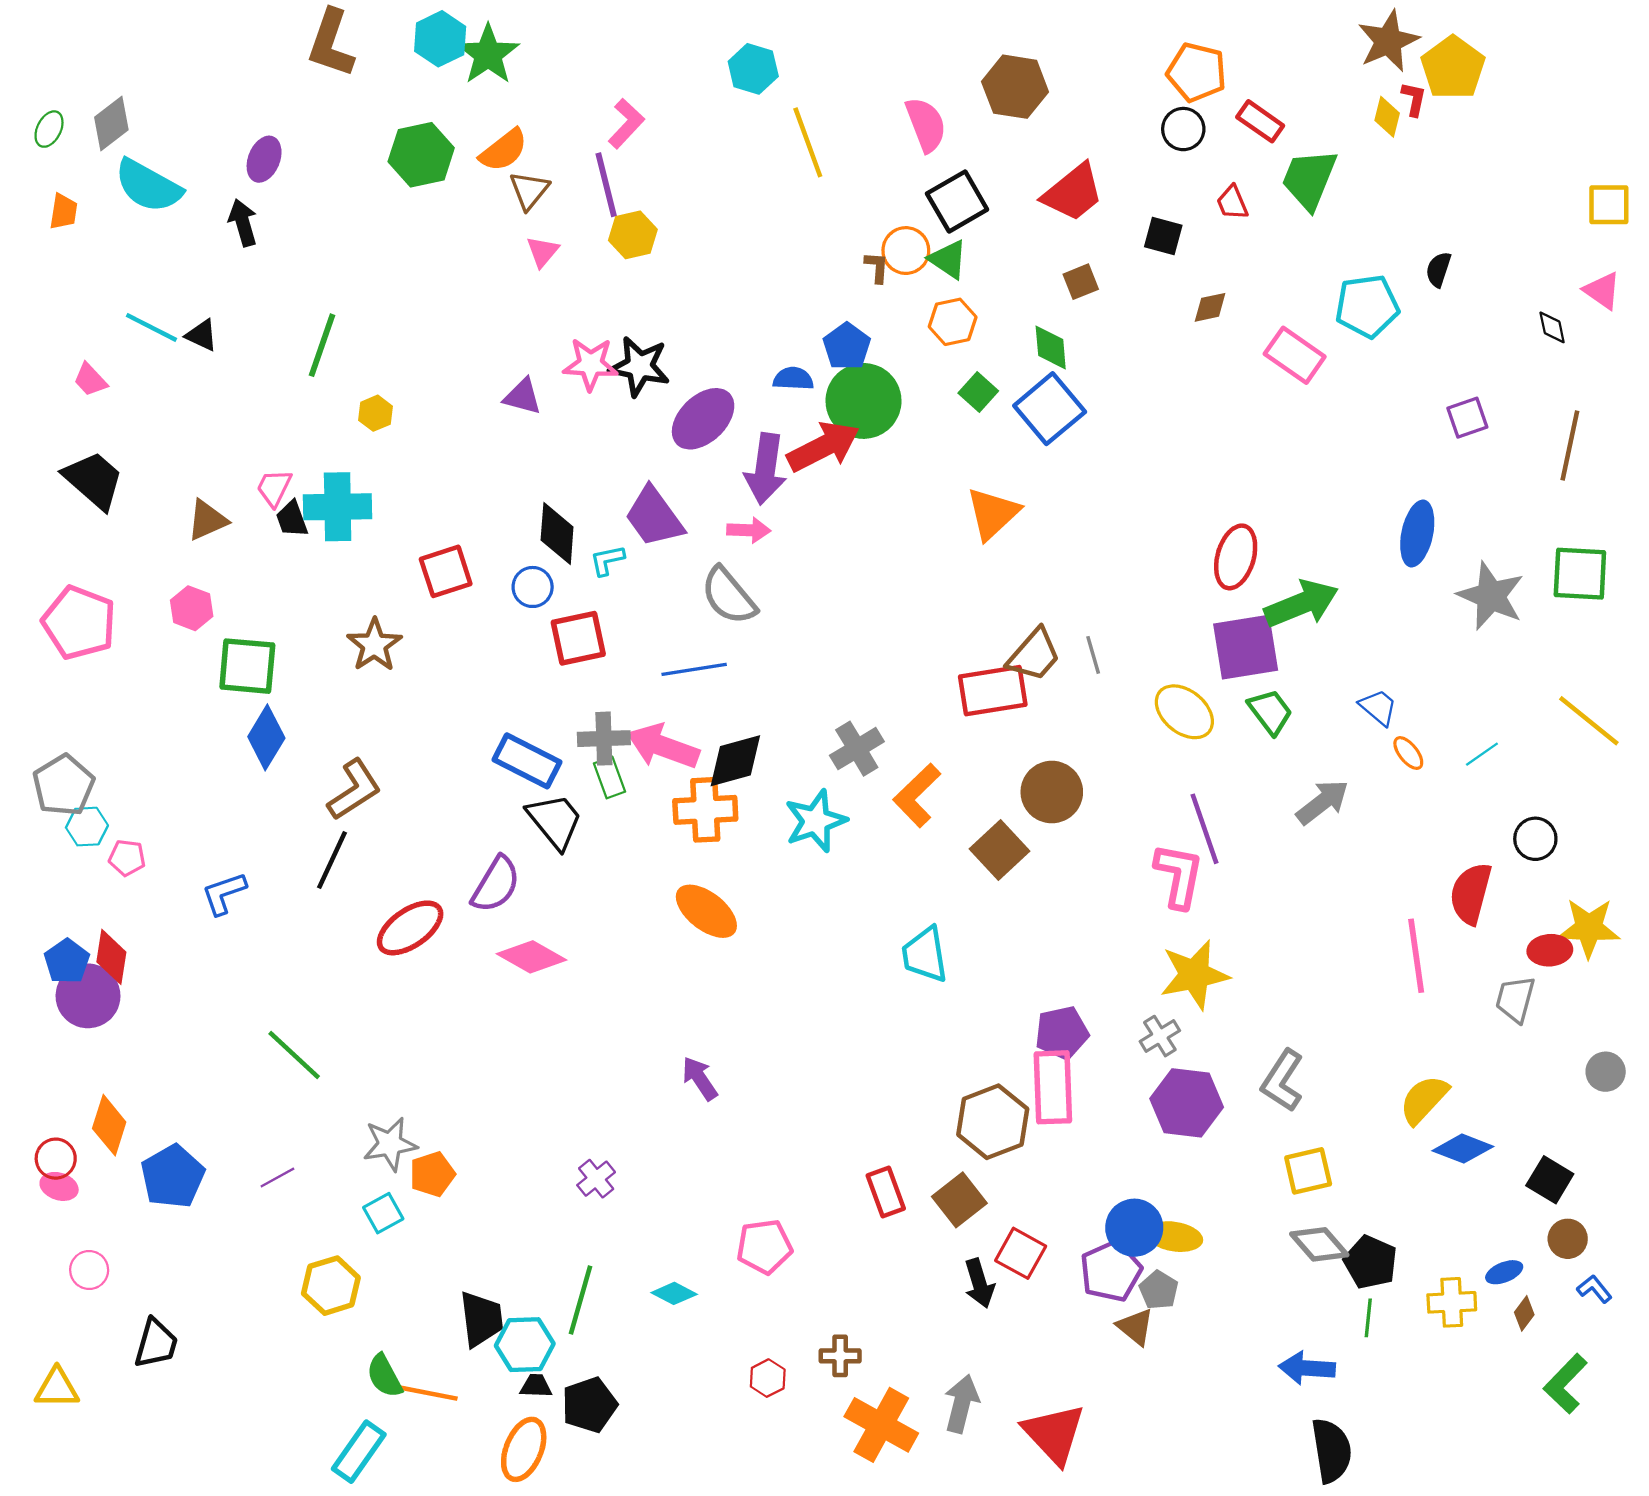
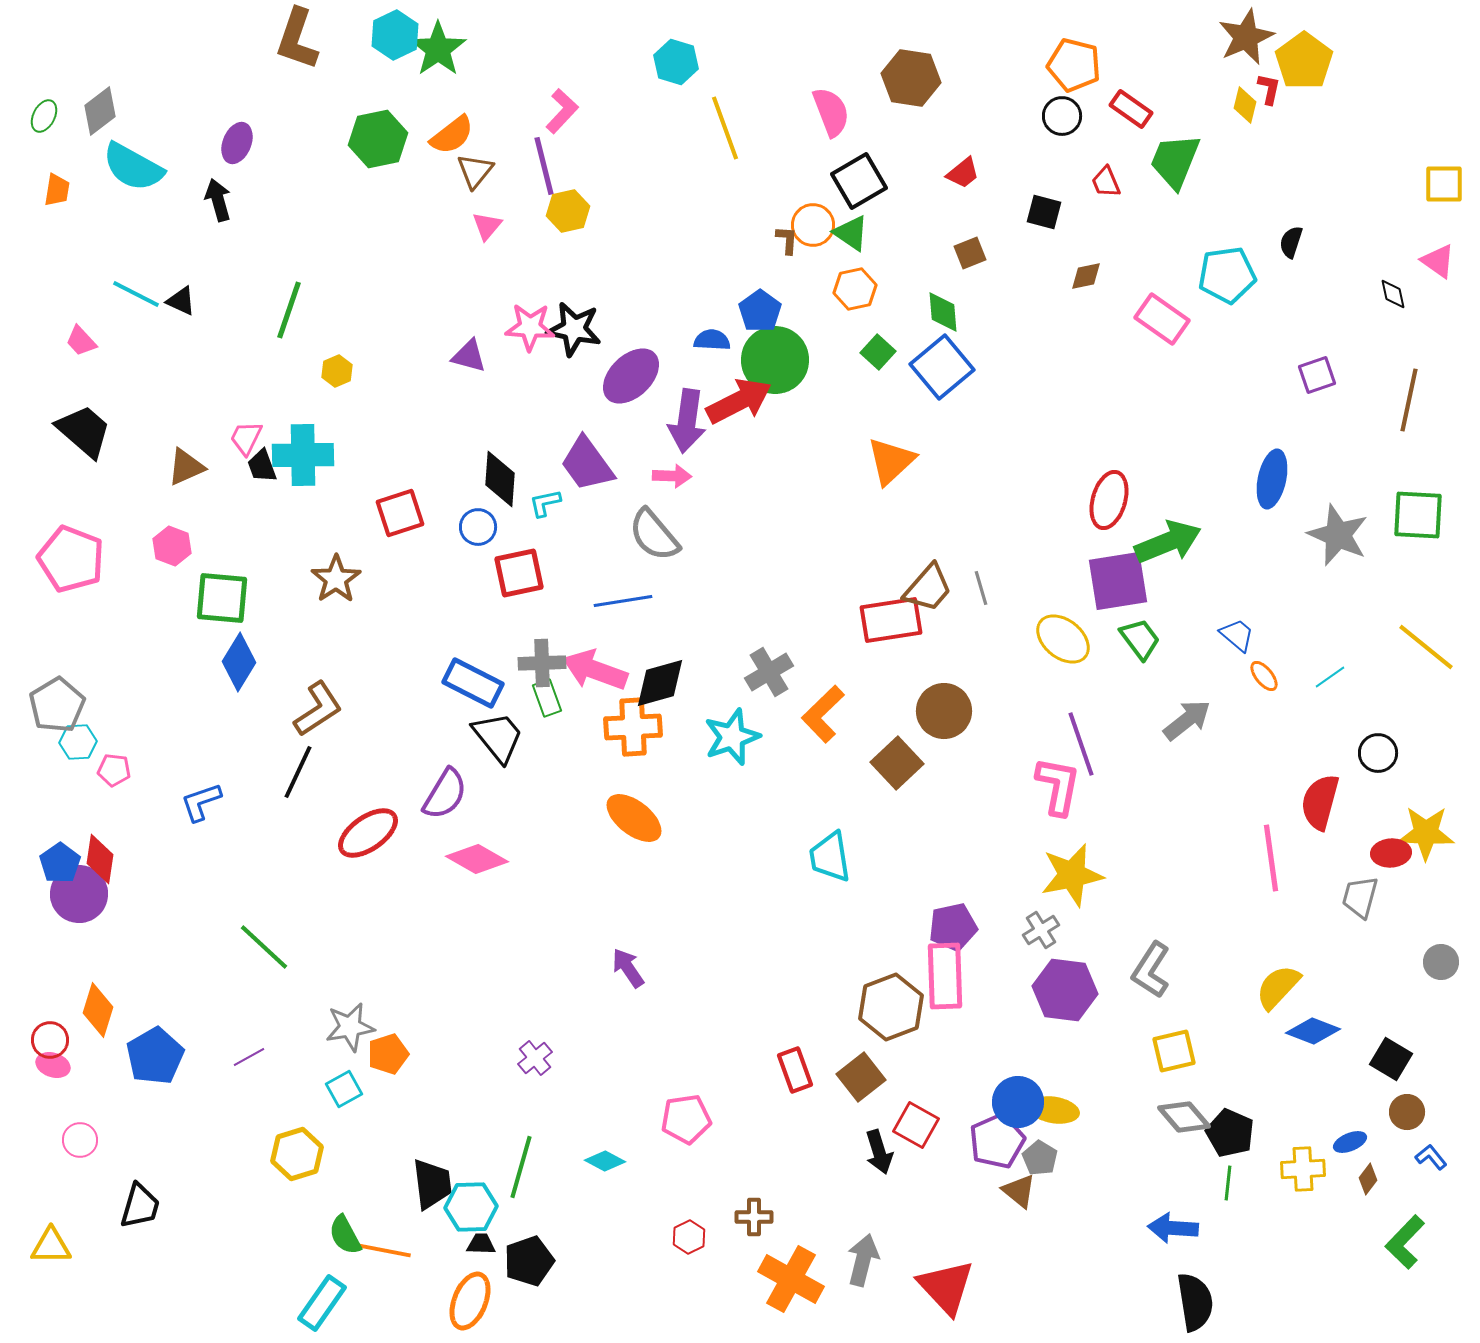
red trapezoid: (1073, 193) -> (963, 173), size x0.6

